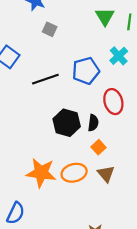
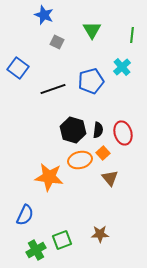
green triangle: (105, 17) -> (92, 30), moved
red ellipse: (113, 102) -> (123, 133), moved
orange ellipse: (74, 173) -> (80, 160), moved

